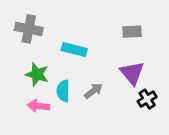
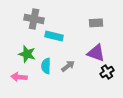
gray cross: (29, 29) -> (34, 19), moved
purple triangle: (132, 73) -> (96, 53), turned -30
pink arrow: (38, 106) -> (19, 77), moved

